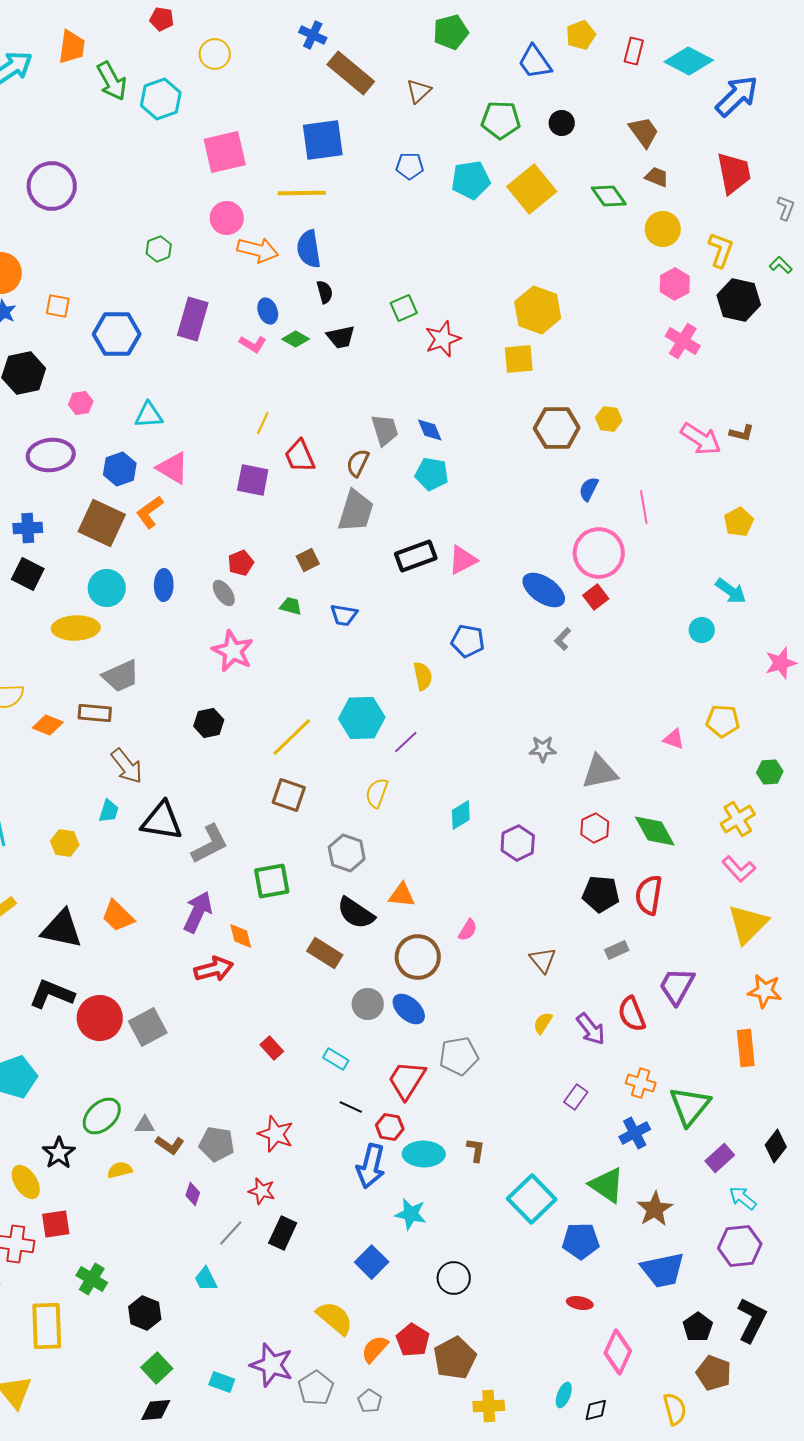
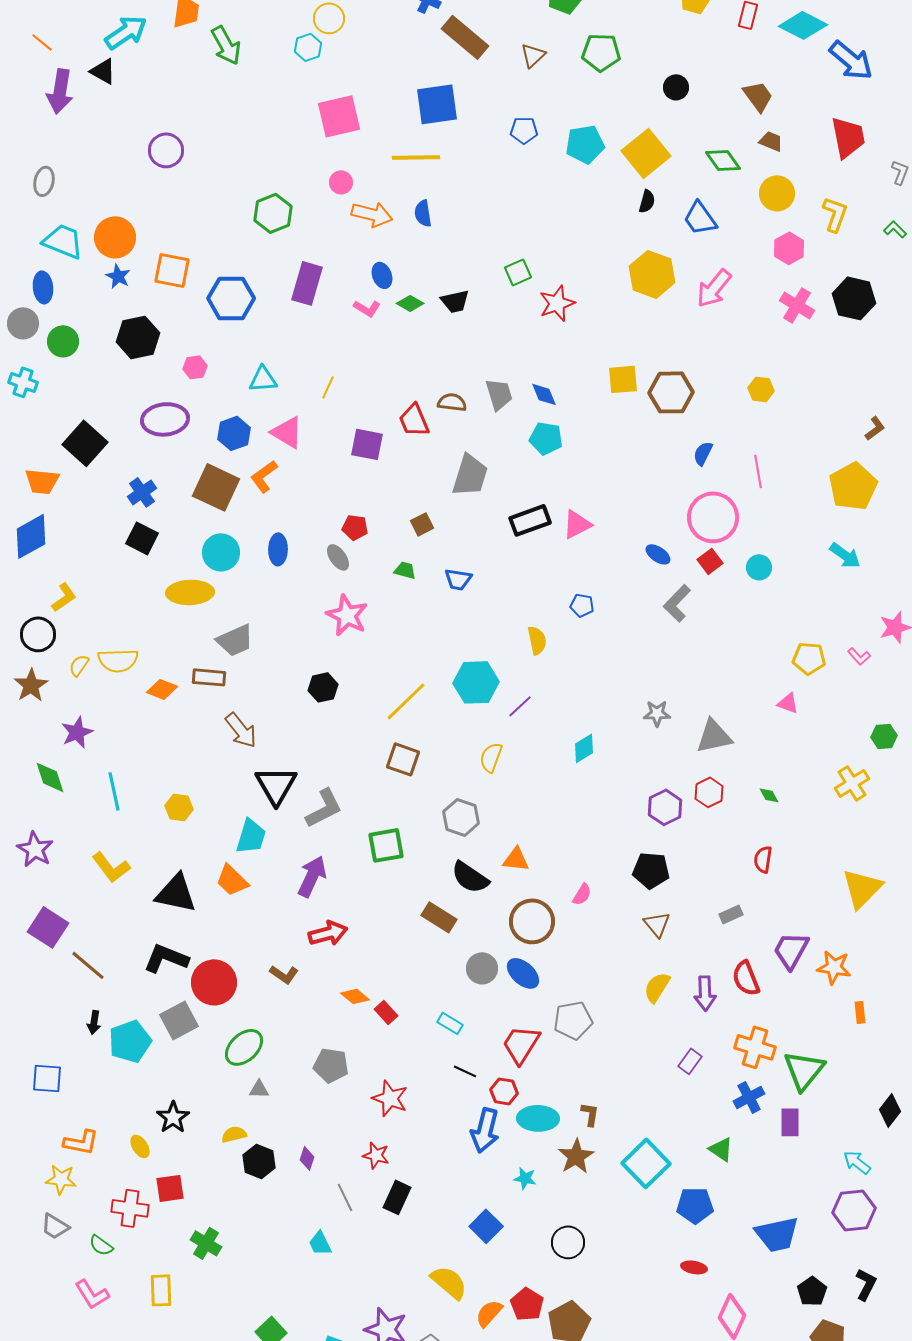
blue trapezoid: (535, 62) -> (700, 218), moved
blue arrow: (737, 96) -> (851, 60), turned 84
cyan hexagon: (161, 99) -> (308, 47), moved, size x0.7
green pentagon: (501, 120) -> (601, 52), moved
purple circle: (52, 186) -> (166, 150), size x0.7
pink circle: (227, 218) -> (341, 182), size x0.7
green hexagon: (159, 249) -> (273, 213), size x1.5
blue semicircle: (309, 249) -> (423, 213), size x0.7
black semicircle: (325, 292) -> (647, 201), moved, turned 30
black hexagon: (739, 300) -> (854, 298), moved
orange square: (58, 306) -> (172, 270), size x1.5
yellow square: (519, 359) -> (623, 379), moved
yellow hexagon: (609, 419) -> (761, 389), moved
yellow line: (263, 423) -> (328, 387), moved
brown L-shape: (742, 433) -> (875, 428), moved, turned -50
pink arrow: (701, 439) -> (714, 288), moved, turned 96
brown semicircle: (358, 463) -> (452, 402), moved, turned 72
yellow pentagon: (739, 522) -> (853, 486), size x1.6
blue cross: (28, 528) -> (142, 492), turned -32
red pentagon: (241, 563) -> (355, 527), turned 30
blue ellipse: (544, 590) -> (658, 554), size x0.6
cyan circle: (702, 630) -> (759, 567), moved
gray L-shape: (563, 639) -> (677, 603), size x1.6
blue pentagon: (468, 641) -> (582, 605), size x0.7
yellow pentagon: (723, 721) -> (809, 658), moved
cyan trapezoid: (109, 811) -> (251, 836), moved, size x1.5
cyan diamond: (461, 815) -> (584, 748), moved
black triangle: (162, 821) -> (276, 785), turned 51
green diamond: (655, 831) -> (769, 795), size x0.5
purple hexagon: (518, 843) -> (665, 807), moved
pink L-shape: (739, 869) -> (859, 656), moved, size x0.7
black pentagon: (601, 894) -> (651, 870), moved
red semicircle: (649, 895) -> (763, 859), size x0.7
orange diamond: (241, 936) -> (355, 996), moved, turned -36
orange star: (765, 991) -> (834, 967), moved
yellow semicircle: (543, 1023) -> (657, 987), size x1.4
gray square: (148, 1027) -> (179, 1020), moved
purple arrow: (591, 1029) -> (705, 993), turned 36
orange rectangle: (746, 1048) -> (860, 1012), size x0.6
orange cross: (641, 1083) -> (755, 1047), size x1.4
green ellipse: (102, 1116) -> (244, 1047), moved
gray pentagon: (217, 1144) -> (331, 1065), moved
brown L-shape: (170, 1145) -> (284, 974), moved
purple rectangle: (720, 1158) -> (790, 1122), moved, turned -48
yellow ellipse: (26, 1182) -> (140, 1146), size x0.7
green triangle: (607, 1185) -> (721, 1149), size x0.7
brown star: (655, 1209) -> (576, 1156), moved
cyan star: (411, 1214) -> (525, 1178), size x0.7
gray line: (231, 1233) -> (345, 1197), turned -68
black hexagon: (145, 1313) -> (259, 1161), moved
black L-shape: (752, 1320) -> (866, 1284), size x0.7
yellow rectangle: (47, 1326) -> (161, 1290), size x0.7

